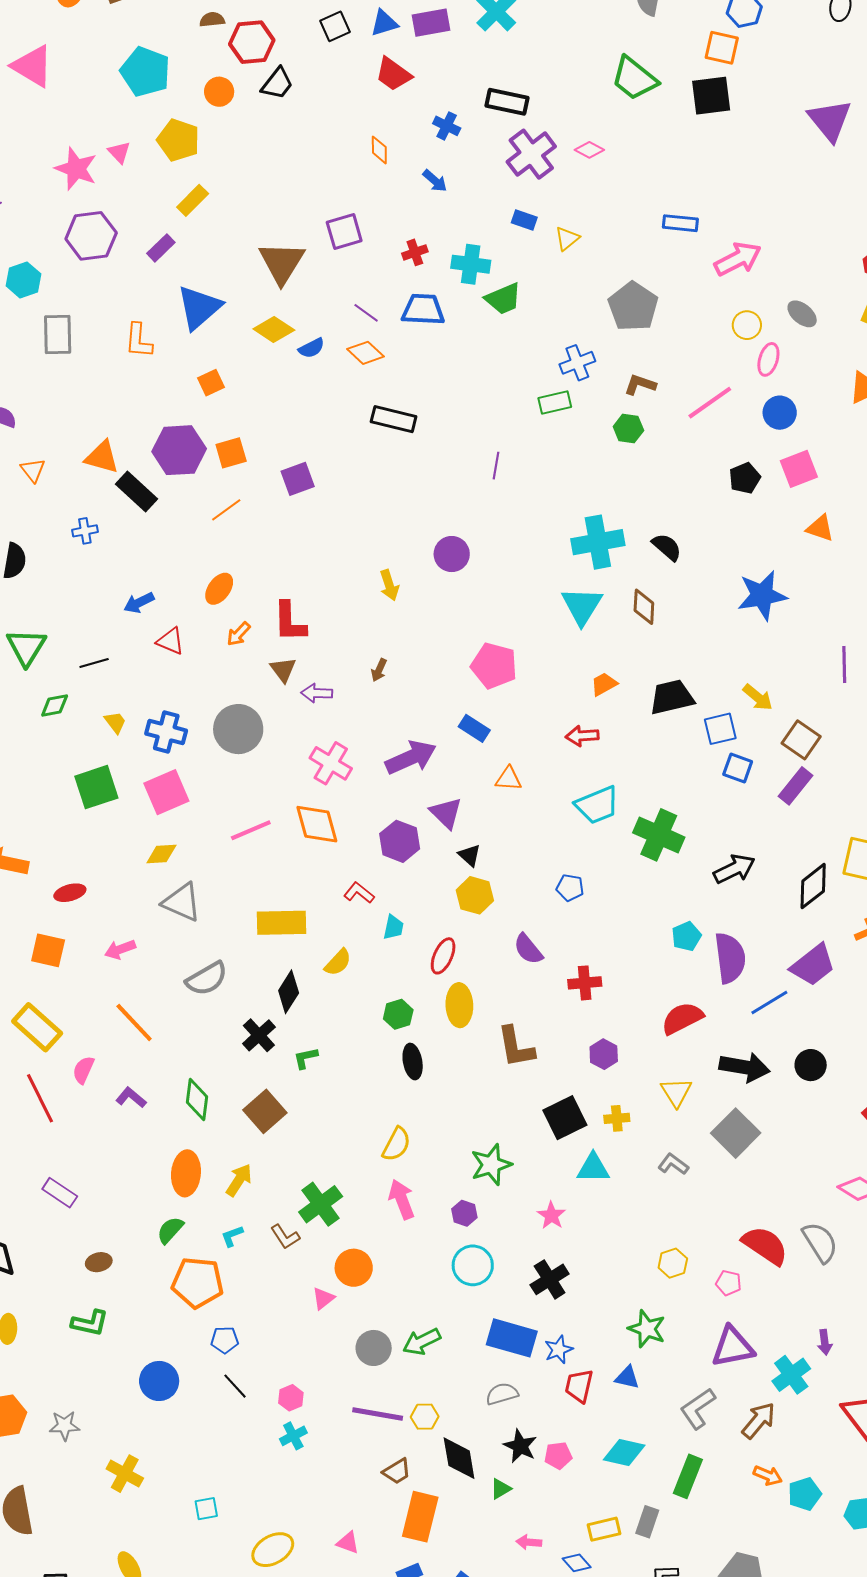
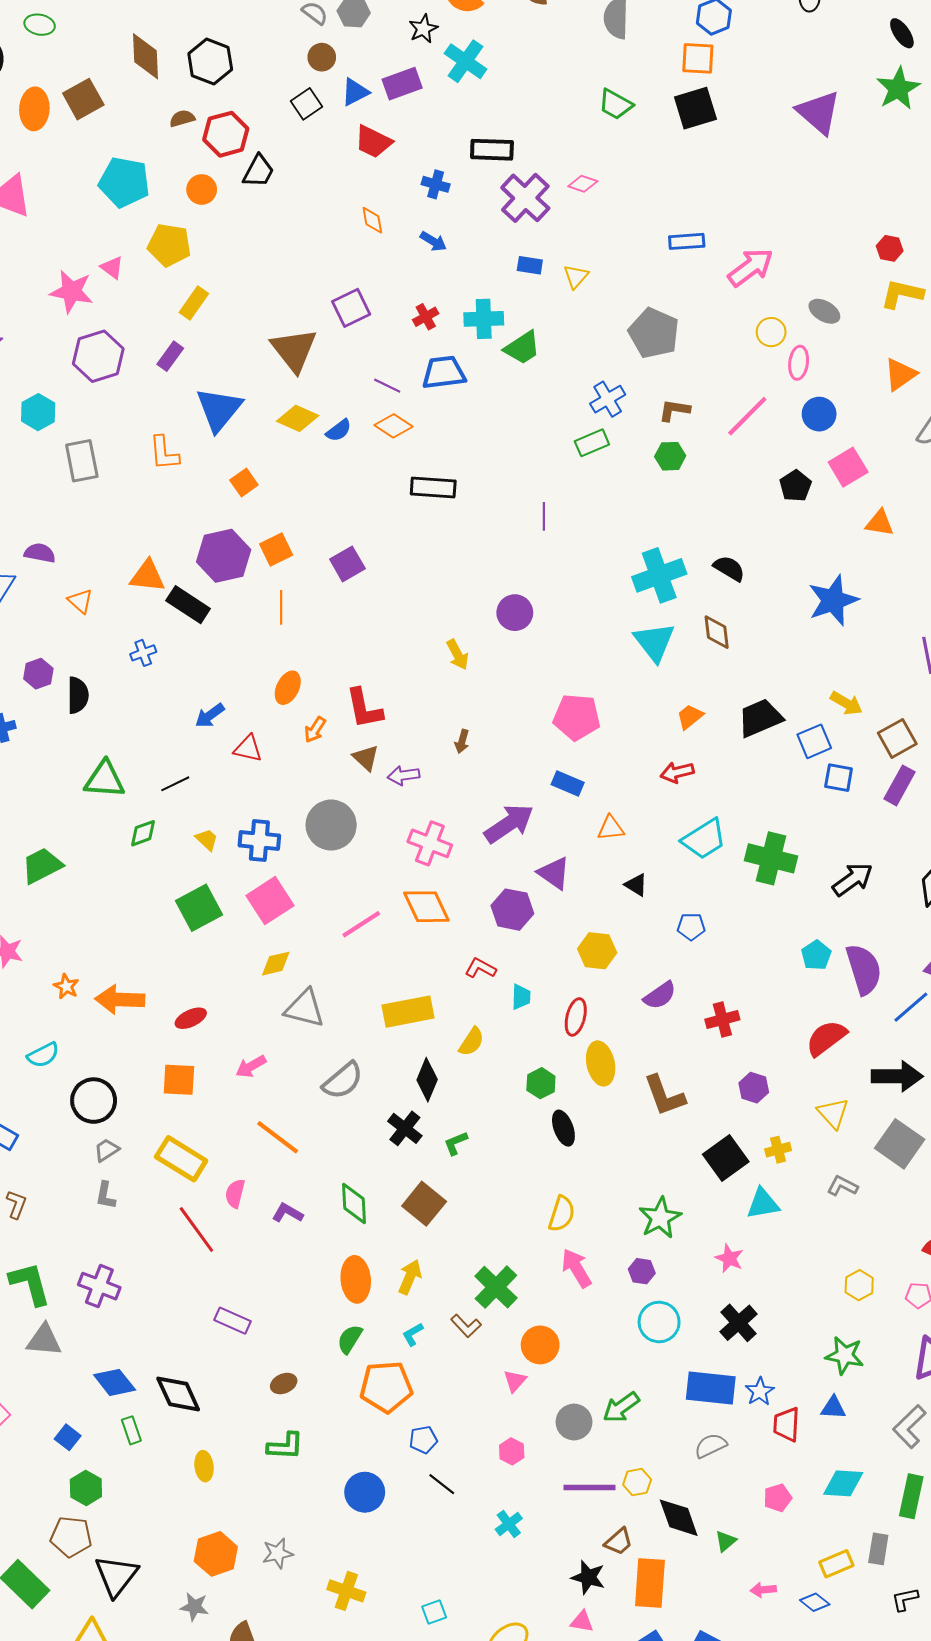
green trapezoid: (634, 79) -> (616, 104), size x0.7
orange line: (226, 510) -> (281, 607), turned -44
green triangle: (26, 647) -> (105, 780), turned -48
brown square: (801, 740) -> (897, 738), turned 36
black triangle: (469, 855) -> (636, 885), moved
purple semicircle: (528, 949) -> (660, 995), turned -76
pink hexagon: (291, 1398) -> (512, 1451), moved
black star: (520, 1446) -> (588, 1577), moved

